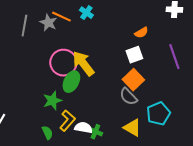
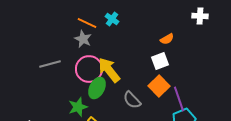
gray star: (48, 23) -> (83, 39), moved
gray line: (24, 26) -> (50, 64), moved, turned 65
purple line: (174, 57) -> (179, 99), moved
gray semicircle: (128, 97) -> (132, 100), moved

